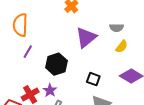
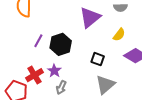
yellow semicircle: (122, 46) -> (119, 35), moved
purple line: (28, 52) -> (38, 41), moved

